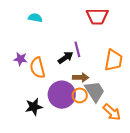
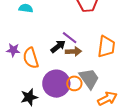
purple line: (77, 49) -> (70, 38), turned -35
brown arrow: (81, 77) -> (73, 51), moved
orange arrow: (112, 112) -> (107, 99), turned -66

